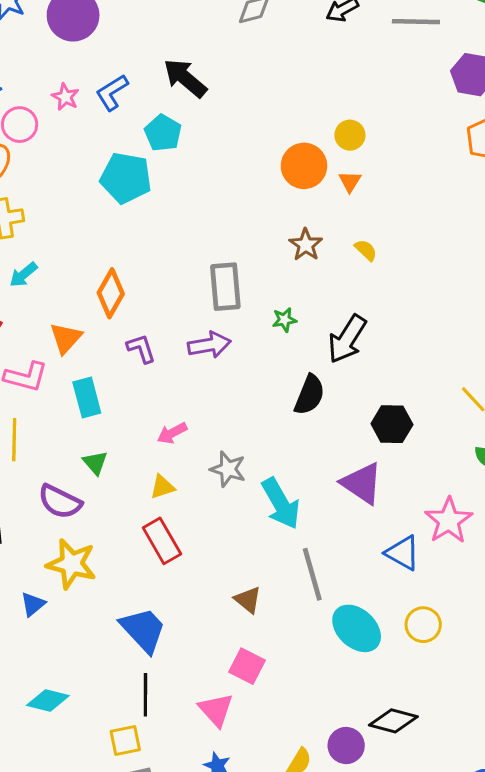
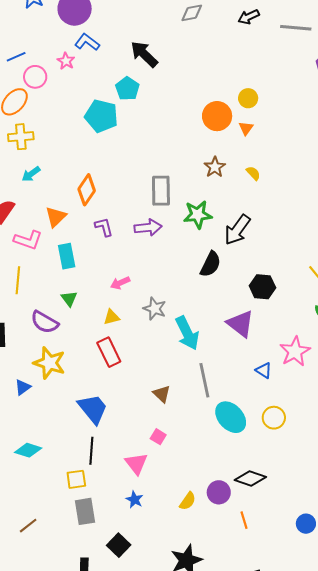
blue L-shape: (112, 92) -> (87, 42), moved, turned 65
green star: (284, 320) -> (198, 215), size x1.8
blue triangle: (403, 553) -> (264, 370), size x0.7
pink square: (247, 666) -> (158, 437), size x0.7

